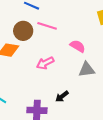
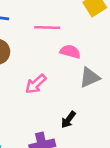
pink line: (47, 26) -> (47, 28), moved

